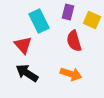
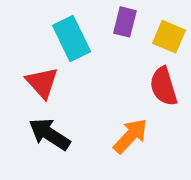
red semicircle: (74, 41) -> (164, 86), moved
orange arrow: (71, 74) -> (130, 136), turned -65

